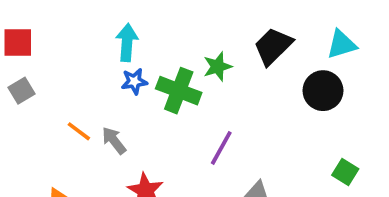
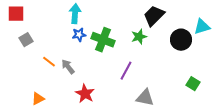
cyan triangle: (341, 44) -> (202, 27), moved
green star: (218, 67) -> (139, 37), moved
gray square: (22, 91) -> (26, 40), moved

